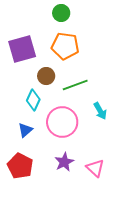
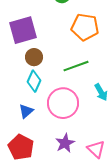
orange pentagon: (65, 46) -> (85, 27), moved
brown circle: (46, 76) -> (34, 57), moved

